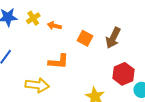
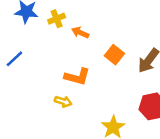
yellow arrow: (37, 85) -> (63, 102), moved, size x0.6

